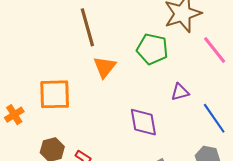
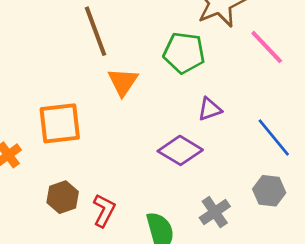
purple triangle: (180, 92) -> (210, 109), moved
purple diamond: (143, 122) -> (180, 150), turned -44

